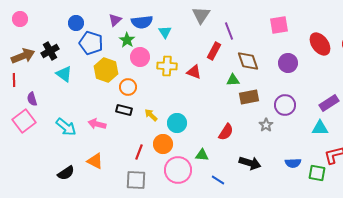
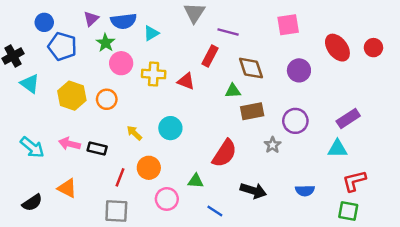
purple line: (229, 31) -> (228, 32), turned -54
cyan triangle: (165, 32) -> (151, 33), turned 32
yellow hexagon: (106, 70) -> (72, 96), moved
black rectangle: (124, 110) -> (97, 149), moved
cyan circle: (177, 123) -> (170, 128), moved
red semicircle: (226, 132) -> (224, 153), size x1.4
pink circle: (178, 170) -> (167, 199), size x0.7
green square: (317, 173) -> (348, 211), moved

